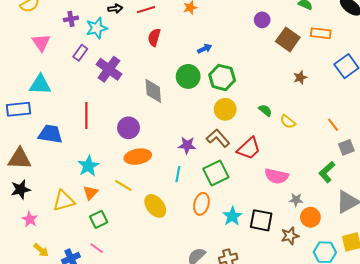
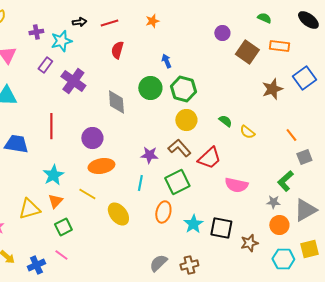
blue arrow: (205, 49) -> (166, 61), turned -88
brown star: (300, 77) -> (272, 89), moved, size x1.5
gray star: (296, 200) -> (273, 202), moved
orange circle: (310, 217) -> (279, 225), moved

